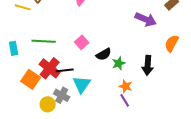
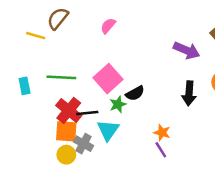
pink square: (82, 42) -> (108, 79), size x1.6
green star: (119, 63) -> (118, 104), moved
black arrow: (148, 65) -> (189, 93), moved
orange square: (31, 79) -> (66, 131), moved, turned -30

